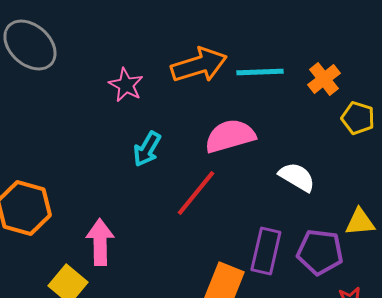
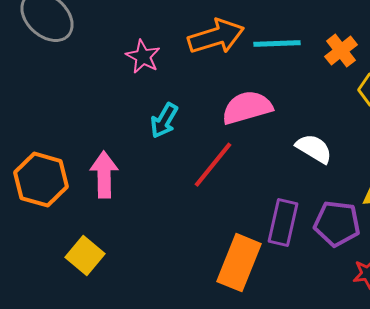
pink arrow: (100, 242) -> (104, 175), moved

